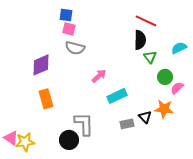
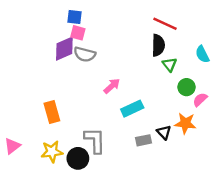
cyan semicircle: (179, 48) -> (202, 54), turned -91
purple diamond: (41, 65) -> (64, 49), moved
pink triangle: (11, 138) -> (12, 146), moved, turned 49
yellow star: (25, 142) -> (52, 152), moved

